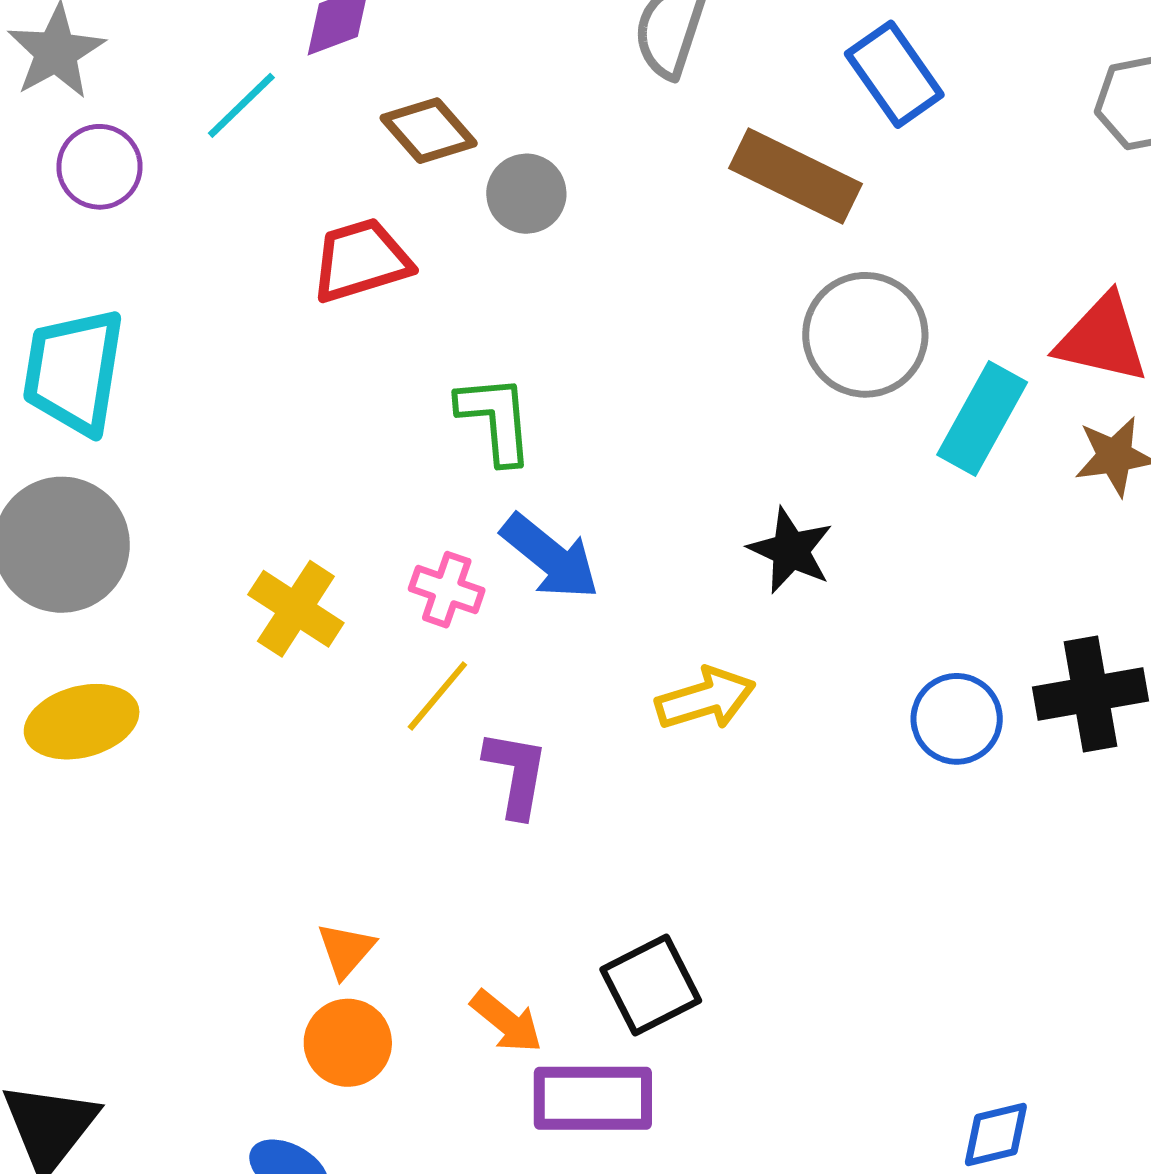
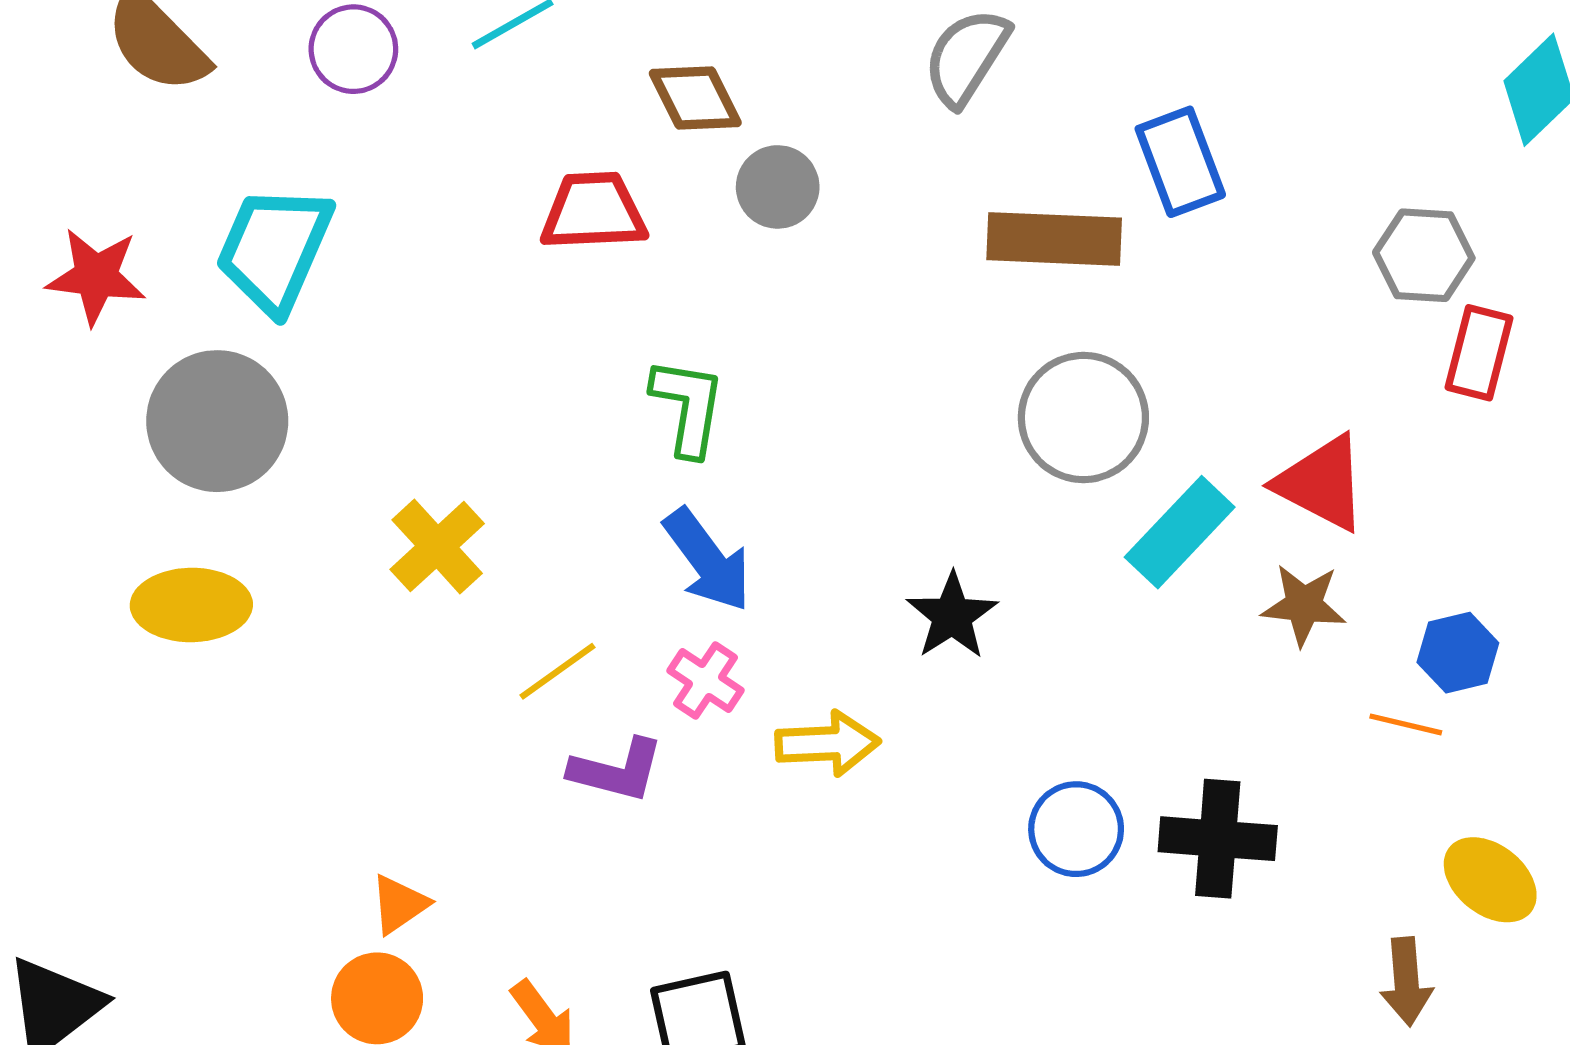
brown rectangle: (796, 176) -> (1054, 239), turned -38
pink cross: (447, 590) -> (706, 681), moved
purple L-shape: (516, 774) -> (617, 770), turned 80

